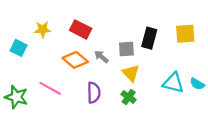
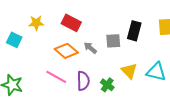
yellow triangle: (131, 73) -> (129, 71), moved
pink line: (50, 88) -> (56, 77), moved
green cross: (129, 97) -> (107, 85), moved

